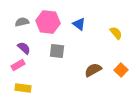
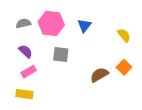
blue triangle: (79, 24) -> (84, 26), turned 32
pink rectangle: (18, 65) -> (29, 72), moved
orange square: (121, 70) -> (124, 67), moved

